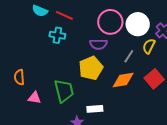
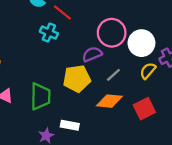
purple semicircle: (98, 44) -> (92, 54), turned 144
gray line: (129, 56) -> (113, 75), moved

